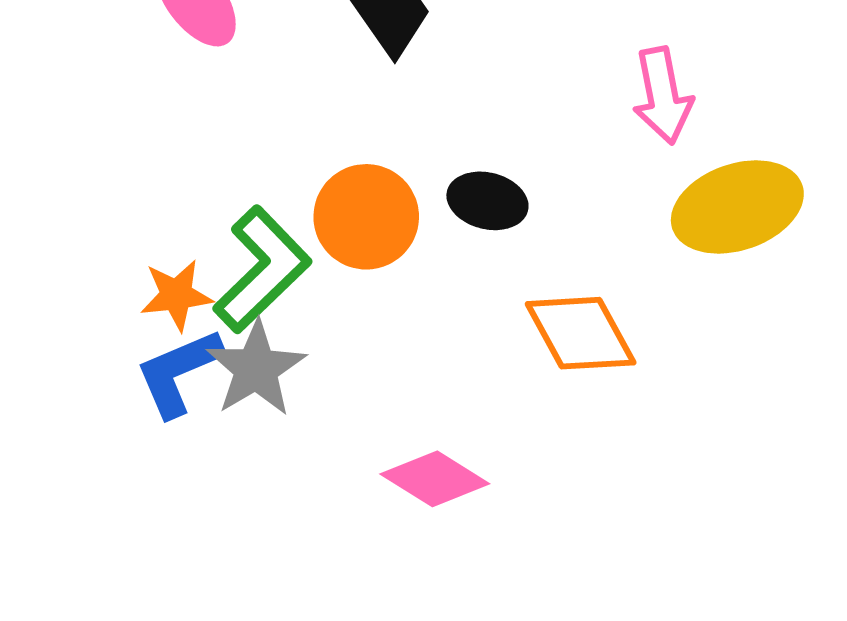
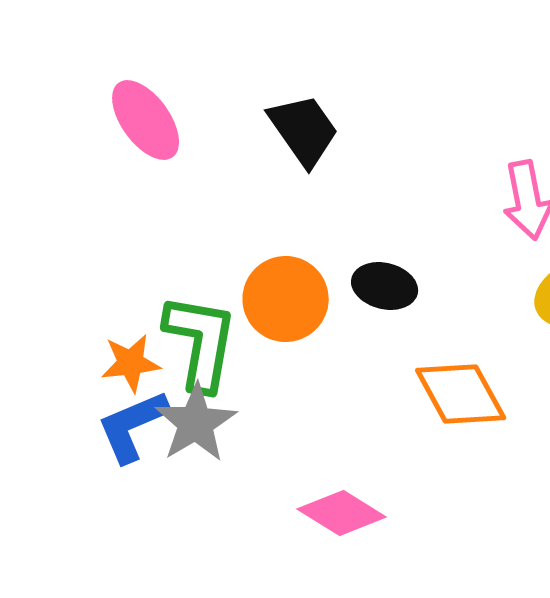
green L-shape: (262, 269) -> (201, 342), turned -36

